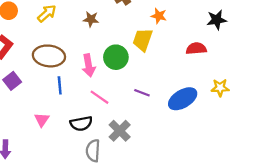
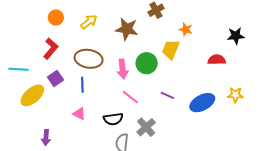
brown star: (91, 19) -> (127, 29), size x1.6
blue line: (60, 85) -> (82, 85), moved
pink triangle: (42, 120) -> (79, 114), turned -40

